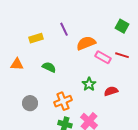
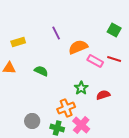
yellow rectangle: (36, 38) -> (18, 42), moved
orange cross: (63, 101) -> (66, 108), moved
gray circle: (30, 103) -> (32, 121), moved

